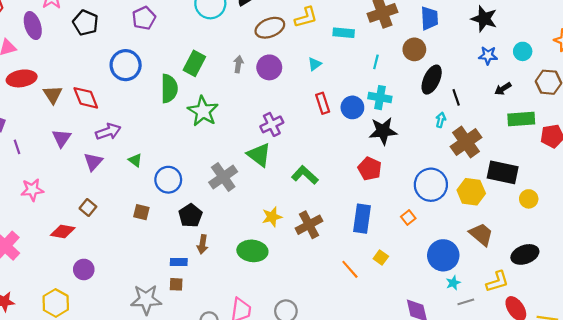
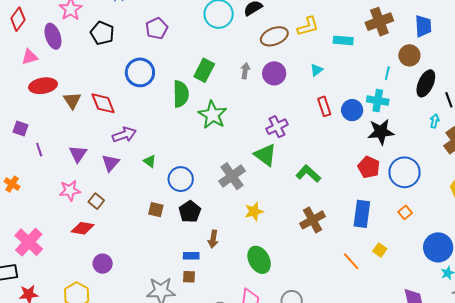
cyan line: (376, 62) -> (387, 73), moved
purple triangle: (62, 138) -> (78, 154), moved
blue circle: (431, 185) -> (404, 172), moved
pink star: (32, 190) -> (70, 190), moved
brown square: (88, 207) -> (96, 201), moved
black pentagon: (190, 216) -> (190, 212), moved
yellow star: (272, 217) -> (254, 211), moved
green ellipse: (252, 251) -> (259, 260), moved, turned 56

